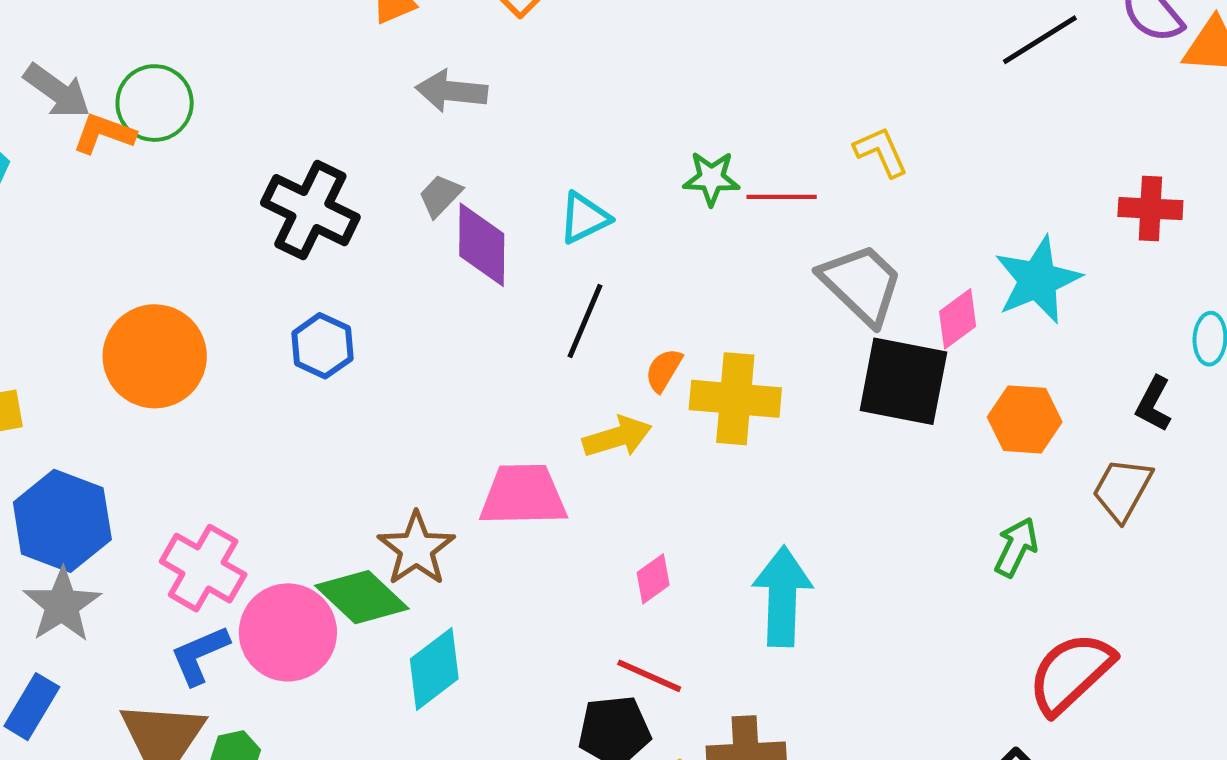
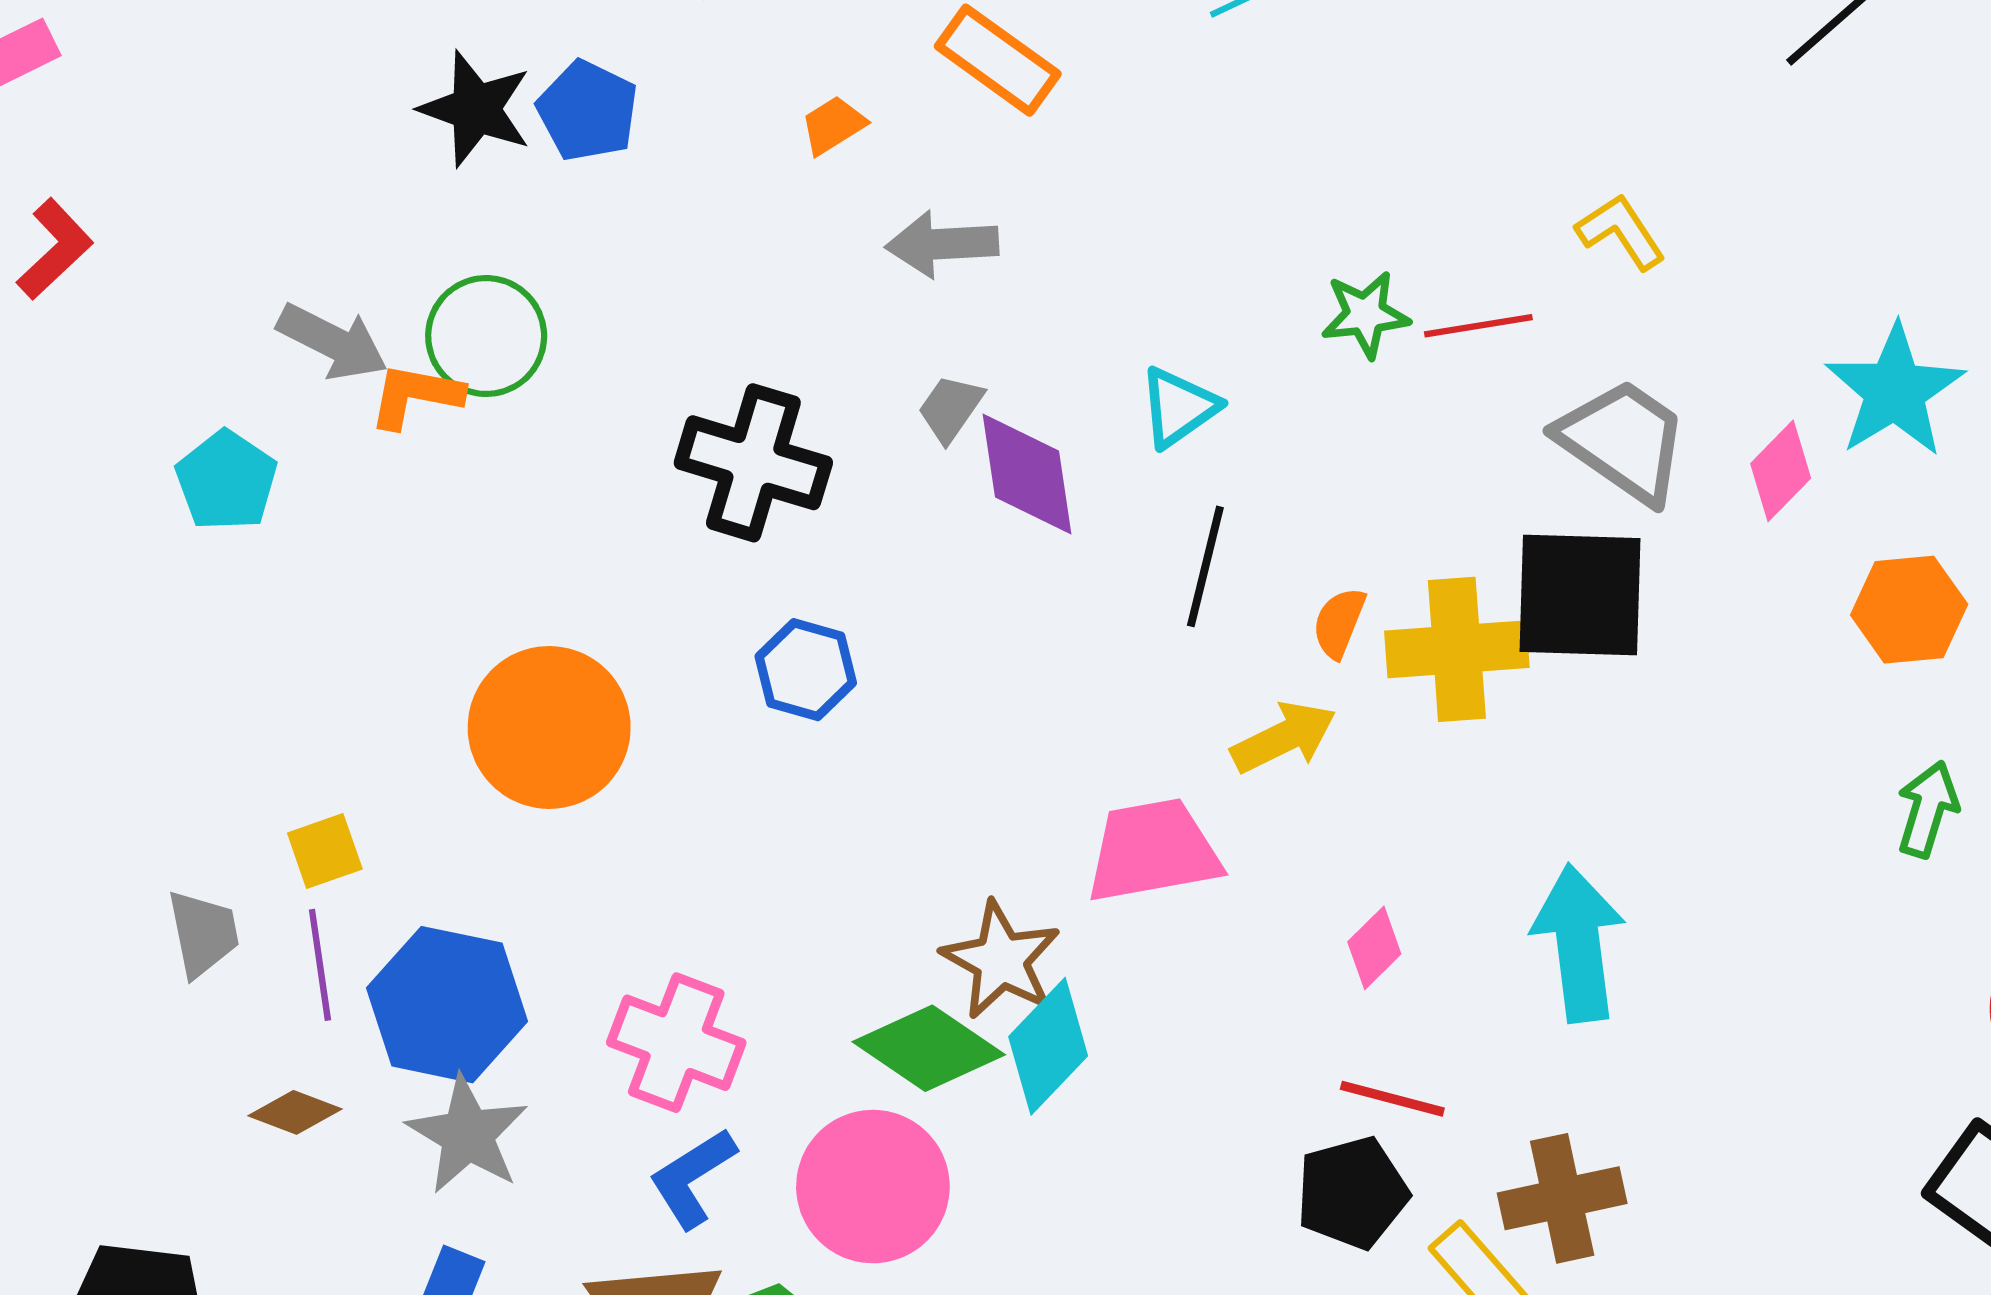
black square: (903, 381) -> (1580, 595), moved
pink circle: (288, 632) -> (873, 1187), moved
cyan diamond: (434, 669) -> (1048, 1046), moved

